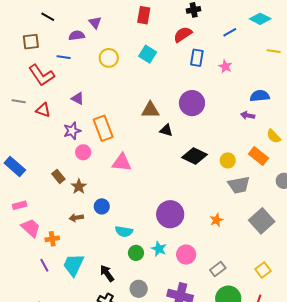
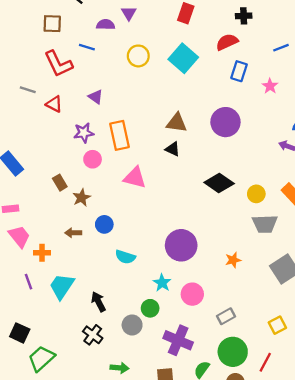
cyan square: (148, 54) -> (183, 58), size x1.4
black triangle: (166, 130) -> (173, 149), moved
green circle: (136, 253) -> (150, 308), moved

